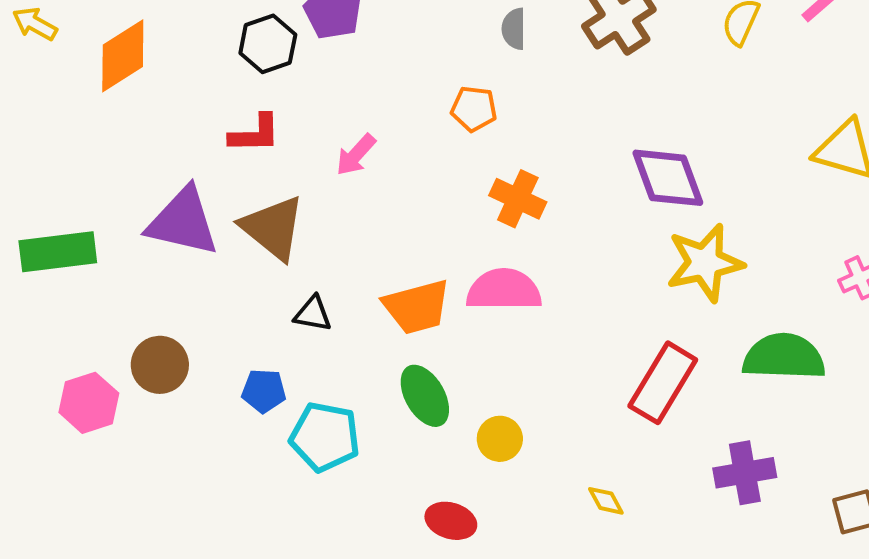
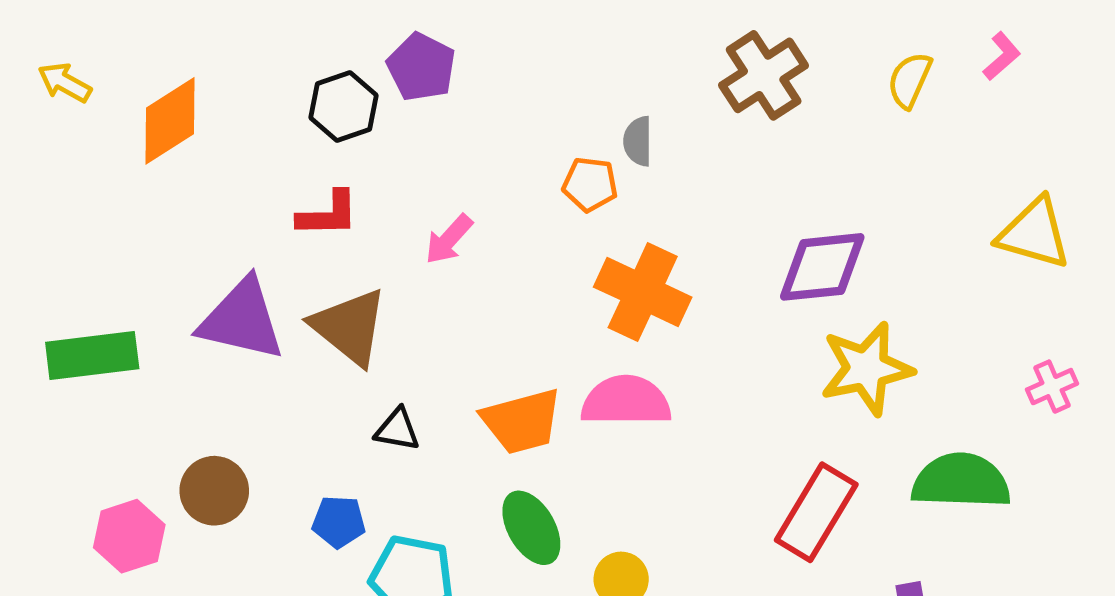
gray semicircle: (514, 29) -> (638, 141), moved
purple diamond: (668, 178) -> (822, 267), turned -76
orange cross: (518, 199) -> (643, 292), size x1.4

